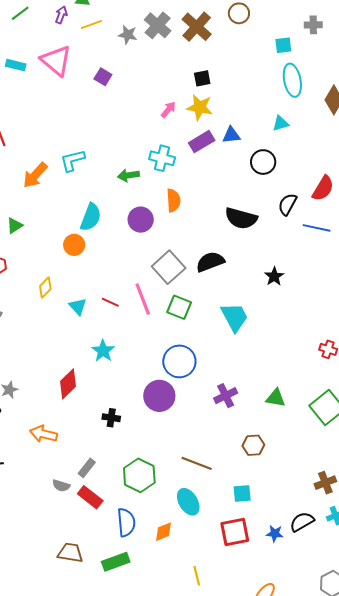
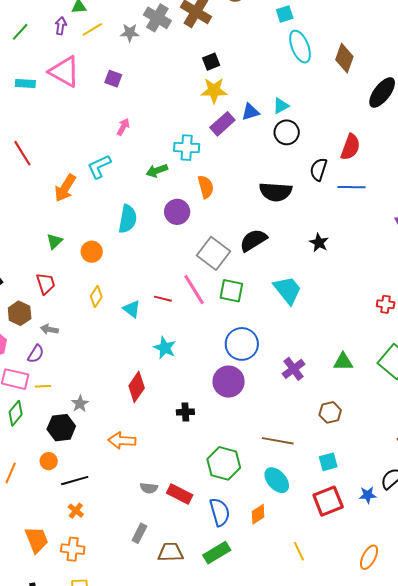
pink arrow: (168, 110) -> (123, 127), moved
cyan triangle: (281, 123) -> (281, 106), moved
orange circle: (74, 245) -> (92, 252), moved
gray rectangle: (87, 468) -> (139, 533), moved

